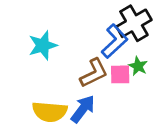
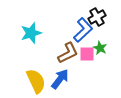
black cross: (134, 23) -> (97, 17), size x0.7
yellow semicircle: (50, 112) -> (36, 81), turned -120

